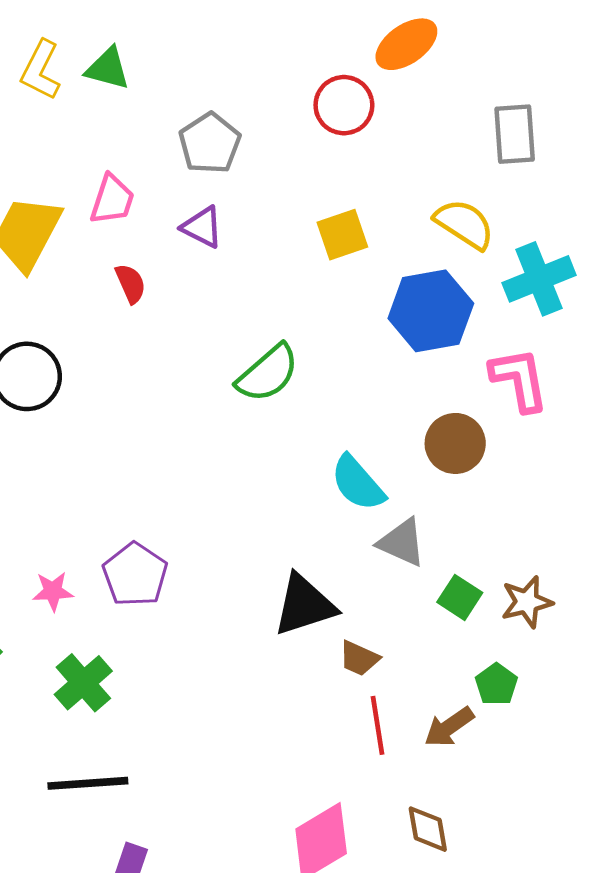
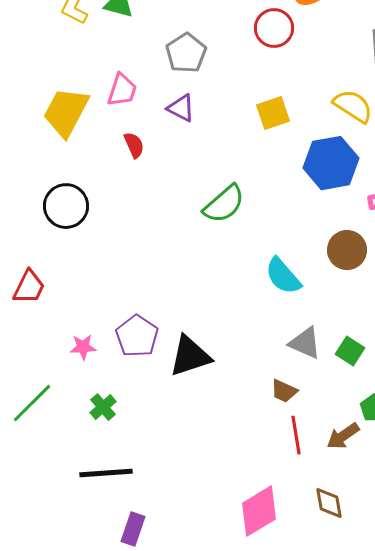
gray triangle: (402, 543) -> (305, 343), moved
black triangle: (304, 605) -> (190, 356), moved
green cross: (83, 683) -> (103, 407), size x0.7

